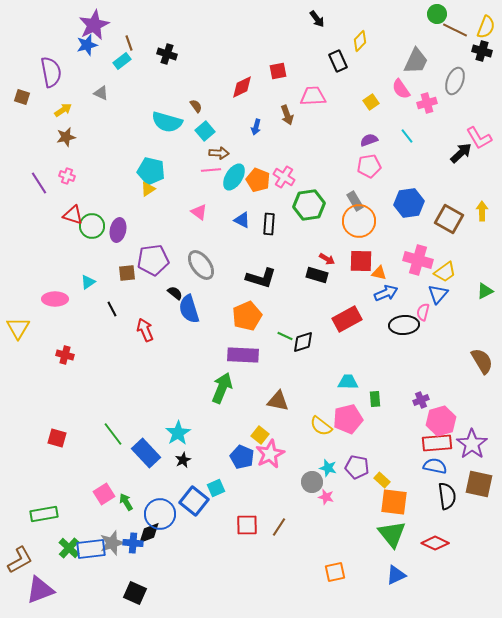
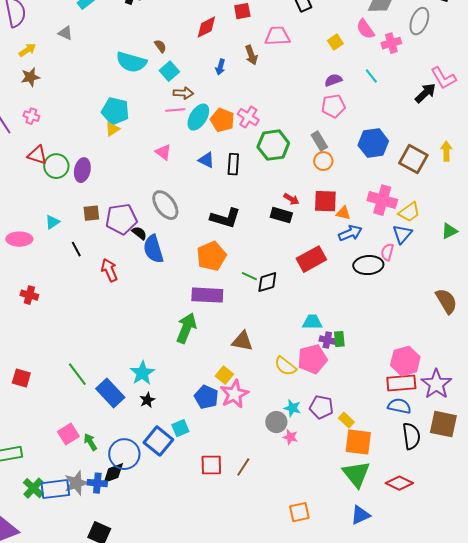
orange circle: (359, 221) -> (323, 161), size x0.6
purple pentagon: (153, 260) -> (121, 219), moved
purple cross: (421, 400) -> (327, 340), moved, turned 35

